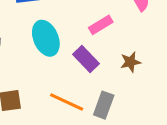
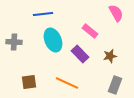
pink rectangle: (101, 25) -> (90, 31), turned 70
gray rectangle: (104, 105) -> (115, 85), moved

